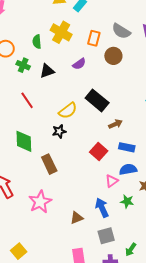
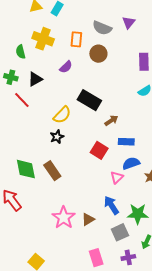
red line: (27, 100) -> (22, 100), moved
green diamond: (24, 141) -> (26, 169), moved
green star: (127, 201) -> (138, 214), moved, size x1.5
pink star: (40, 202) -> (64, 218), moved

